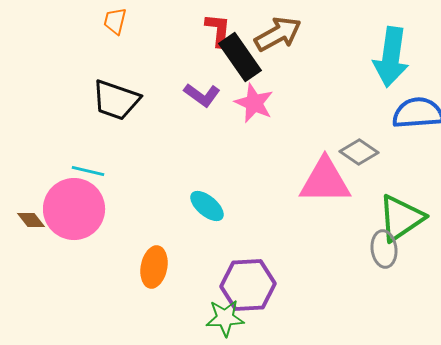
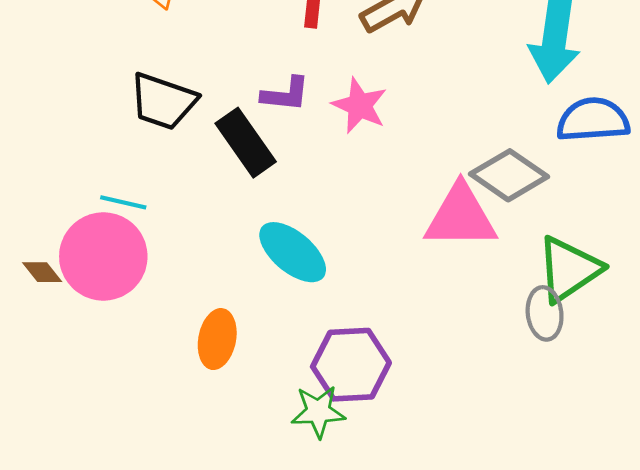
black rectangle: (240, 57) -> (246, 143), moved
purple L-shape: (202, 95) -> (286, 94), turned -30
gray diamond: (359, 152) -> (509, 175), size x1.4
cyan ellipse: (207, 206) -> (293, 252), size x1.4

